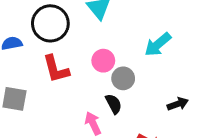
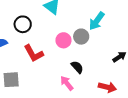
black circle: (50, 23) -> (23, 24), size x0.7
gray circle: (123, 78) -> (81, 37), moved

